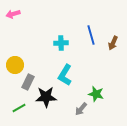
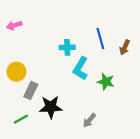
pink arrow: (13, 14) -> (14, 25), moved
cyan L-shape: (65, 75) -> (80, 68), moved
green star: (96, 94) -> (106, 82), moved

